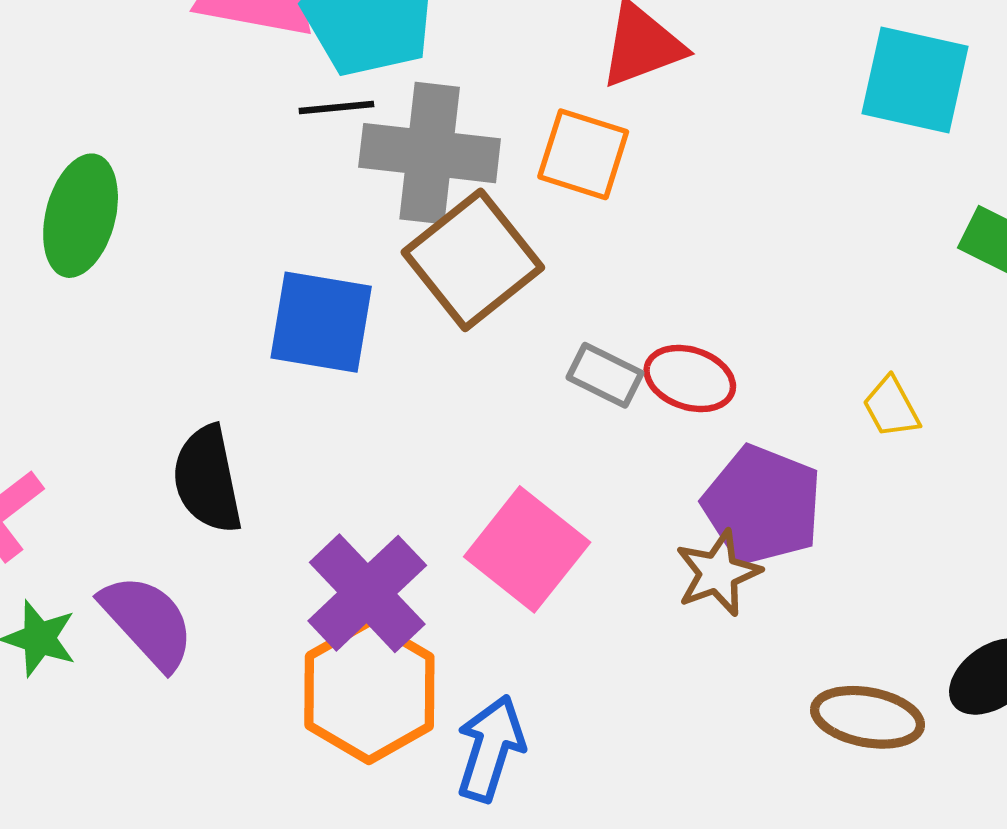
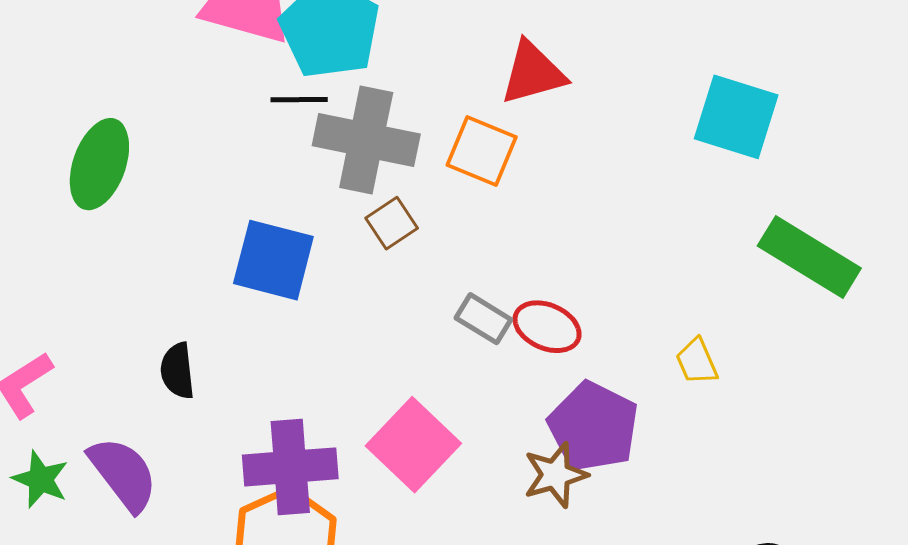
brown square: (473, 260) -> (392, 223), size x0.5
black semicircle: (207, 479) -> (177, 371), size x0.7
purple cross: (367, 593) -> (290, 467), turned 34

